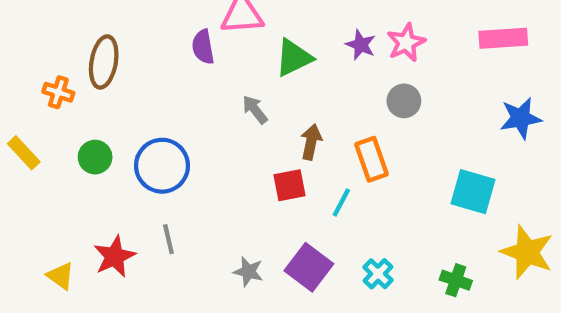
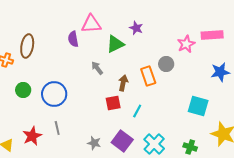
pink star: (406, 43) -> (186, 44), moved
purple star: (361, 45) -> (136, 28), moved
orange rectangle: (372, 159) -> (148, 76), moved
cyan cross: (378, 274) -> (154, 144), size x1.5

